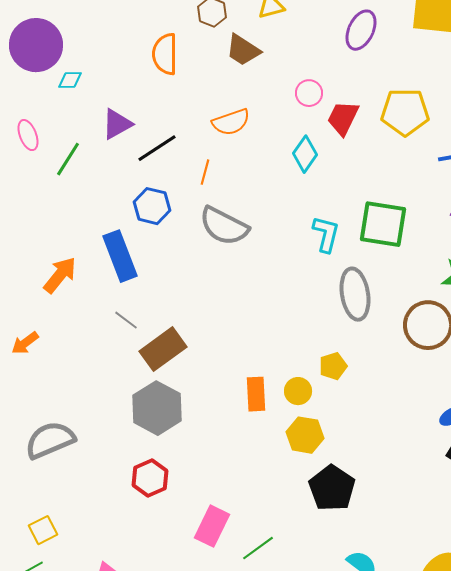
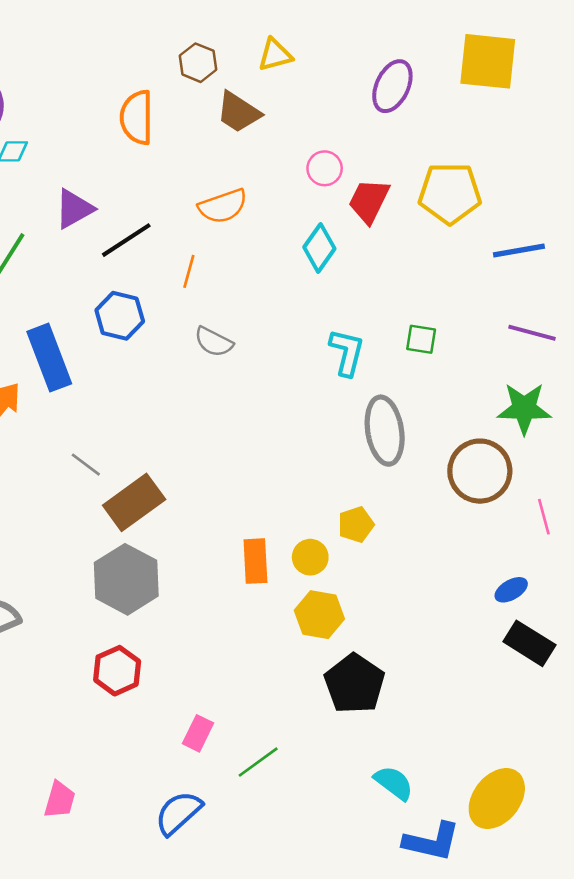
green square: (383, 224) -> (421, 339), size x0.5
gray semicircle: (224, 226) -> (214, 342), size x0.6
blue rectangle: (120, 256) -> (49, 358), moved
pink rectangle: (212, 526) -> (198, 733), size x0.7

